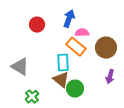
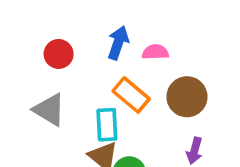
pink semicircle: (82, 33) -> (155, 52), moved
gray triangle: (20, 67) -> (49, 110), moved

